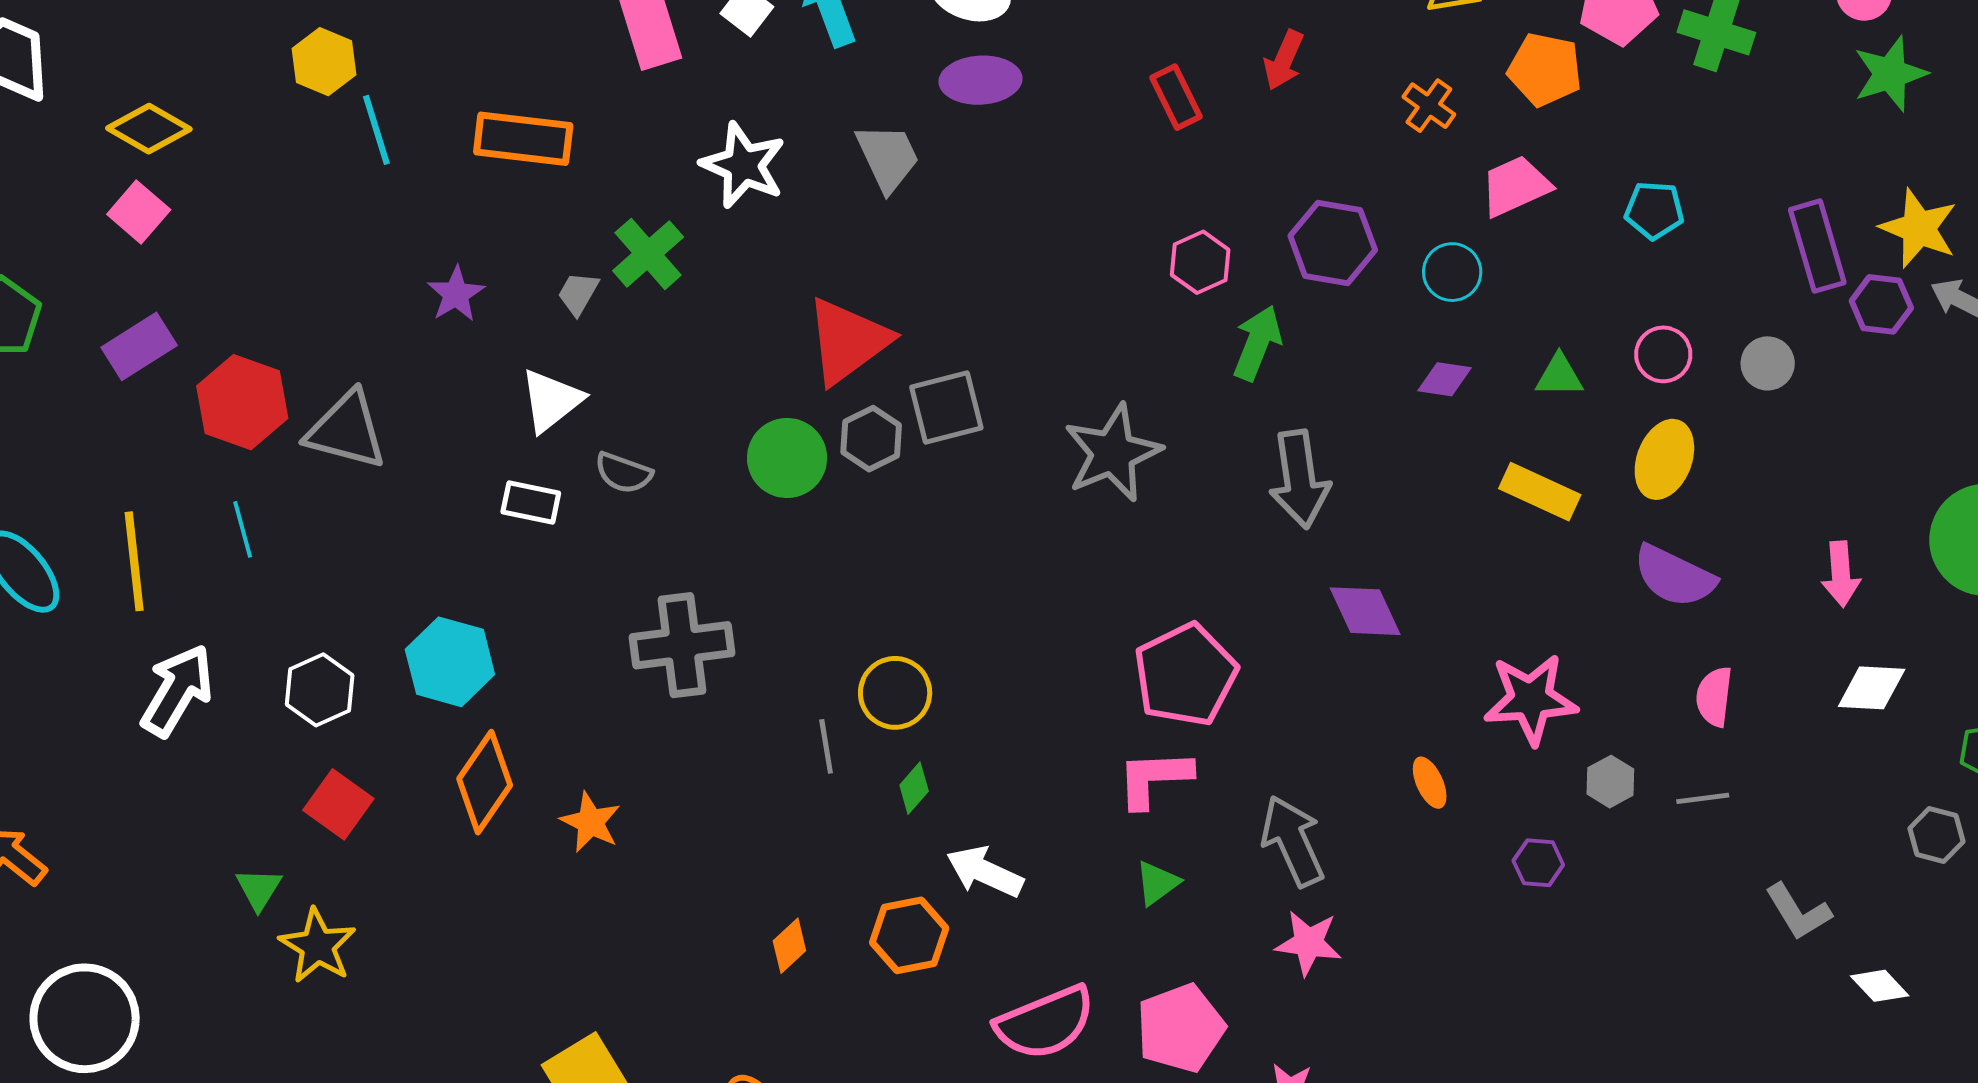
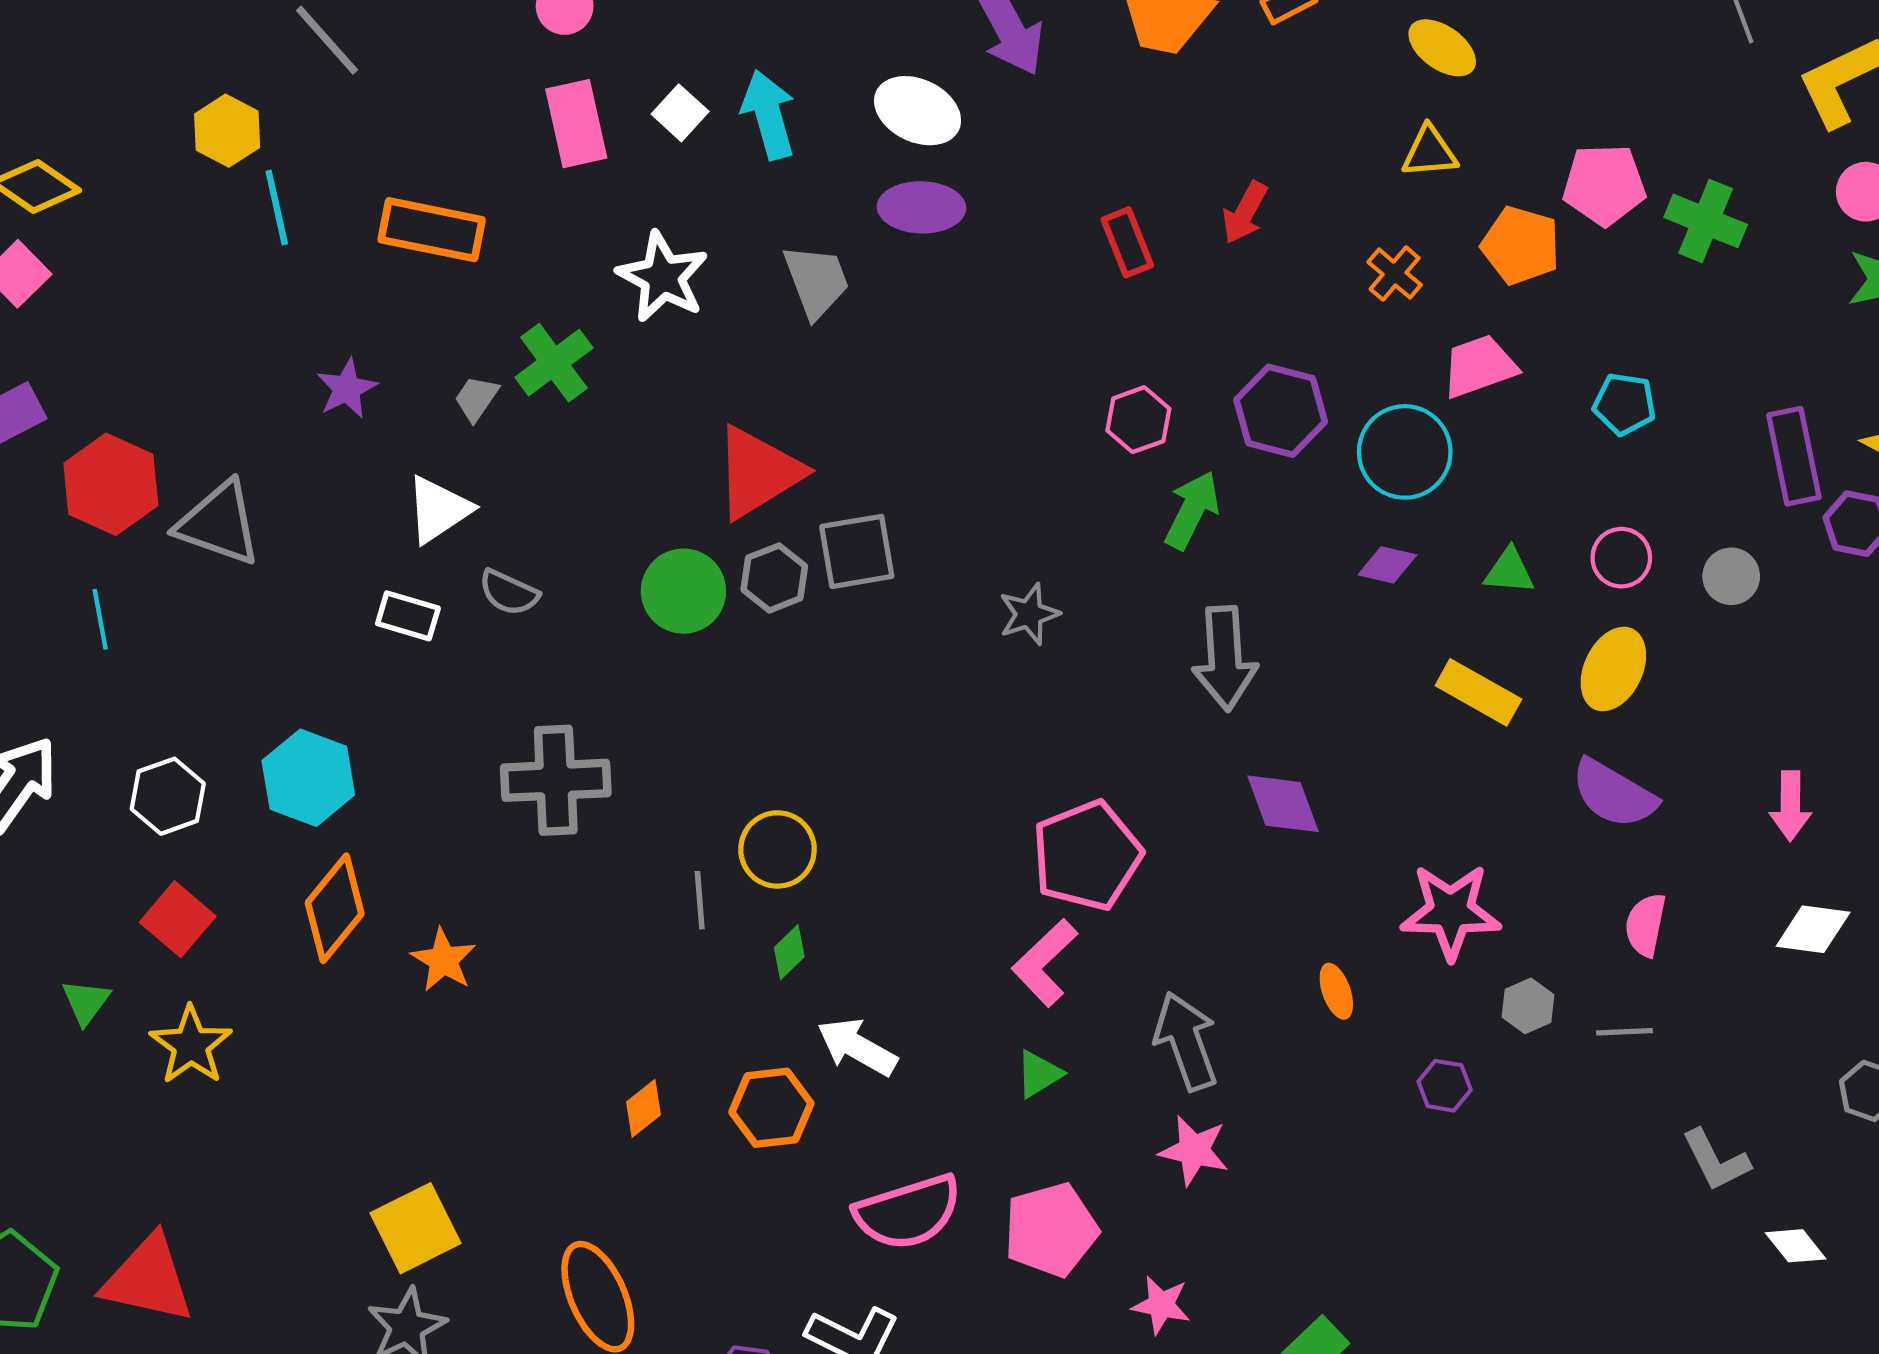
cyan circle: (1452, 272) -> (1405, 452), size x1.5
gray star: (1113, 453) -> (1029, 614), size x0.6
pink L-shape: (1154, 778) -> (1045, 963), turned -46
yellow star: (318, 946) -> (191, 1045), moved

